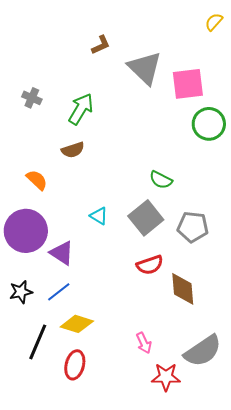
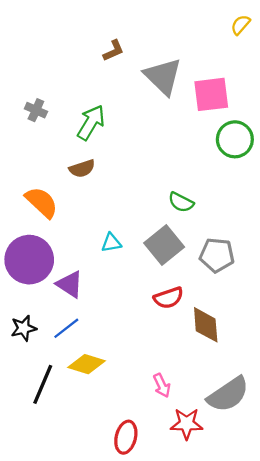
orange semicircle: (37, 180) -> (42, 202), size x1.4
cyan triangle: (99, 216) -> (111, 243), turned -42
red ellipse: (75, 365) -> (126, 437), moved

